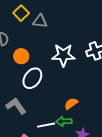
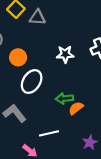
white star: (63, 55) -> (65, 54), size x0.7
green arrow: (64, 121) -> (64, 98), moved

